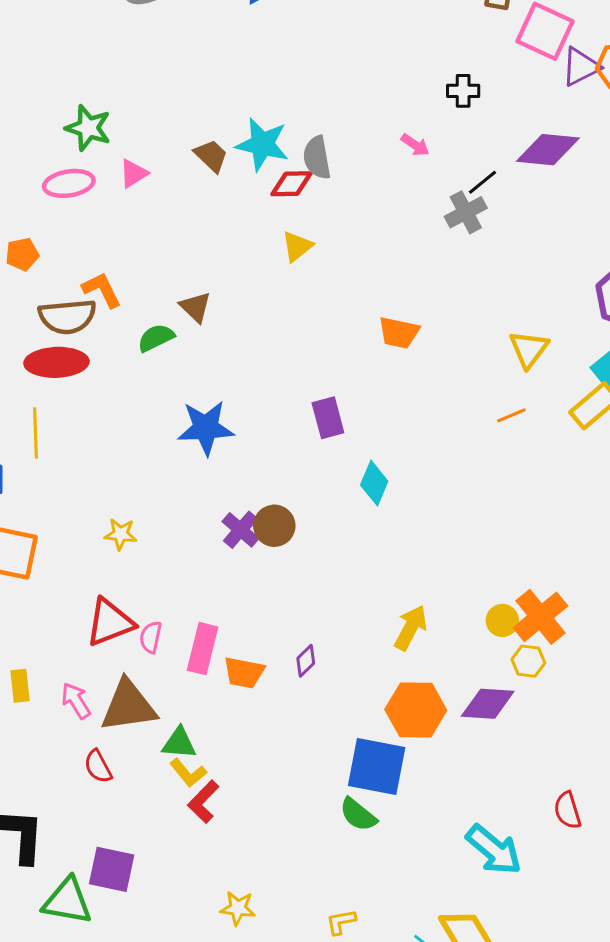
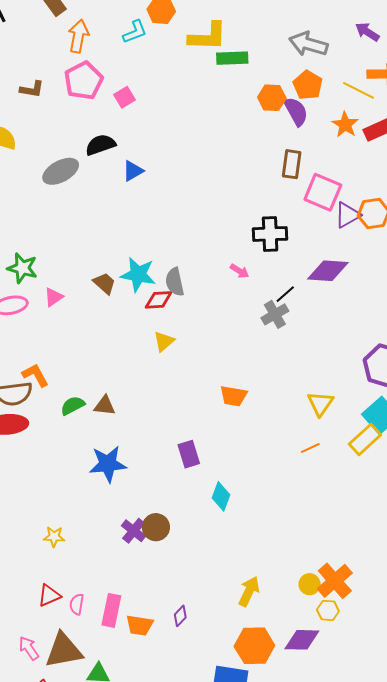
black cross: (463, 91) -> (270, 234), size x1.6
brown triangle: (195, 307) -> (105, 406), moved, turned -35
red triangle: (110, 622) -> (49, 595), size x0.7

